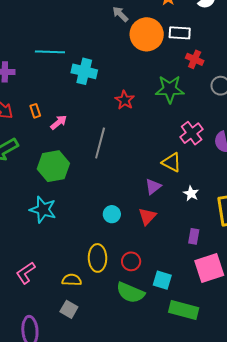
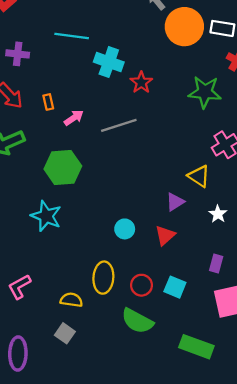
red star: (125, 100) -> (141, 82), moved
gray line: (100, 143) -> (119, 125), moved, turned 52
cyan square: (162, 280) -> (175, 287), moved

